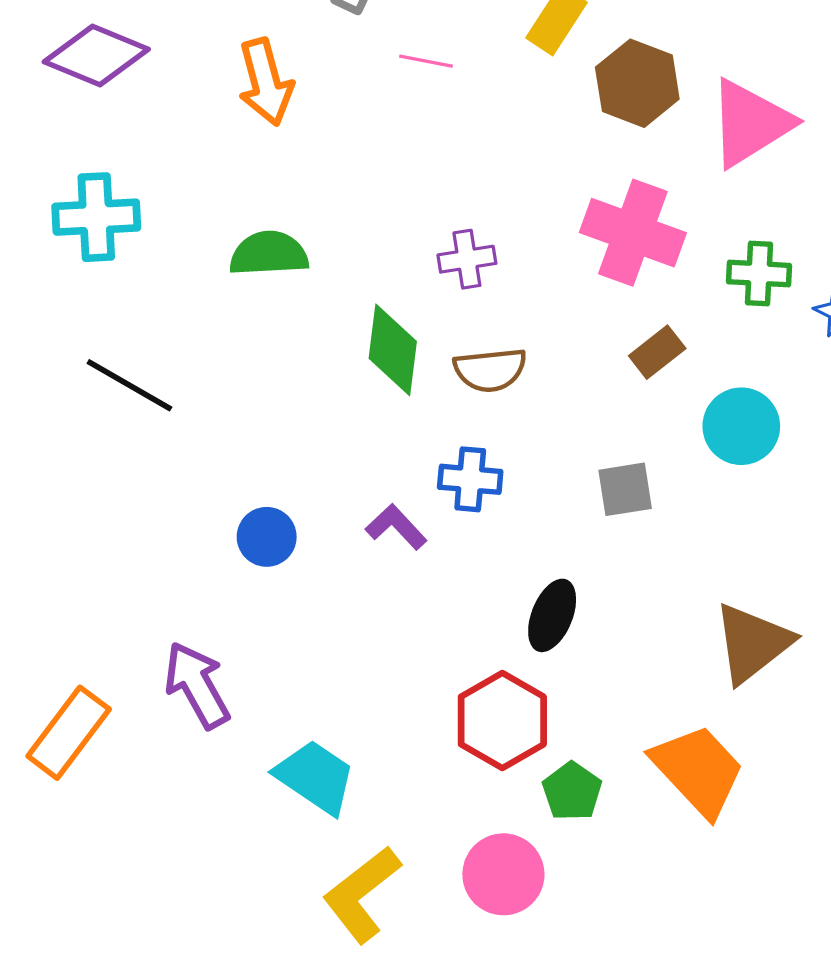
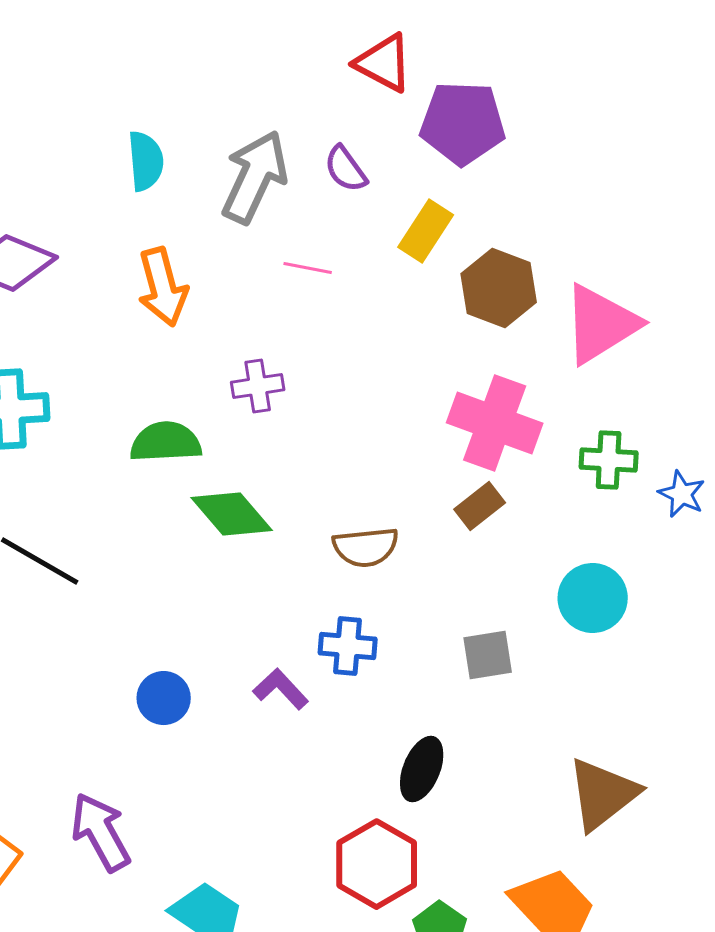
purple cross: (467, 259) -> (258, 386), moved
green diamond: (393, 350) -> (232, 514), moved, turned -48
brown rectangle: (657, 352) -> (480, 506), moved

